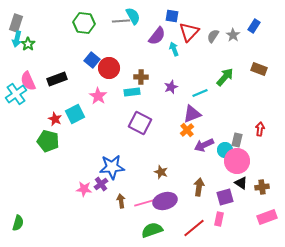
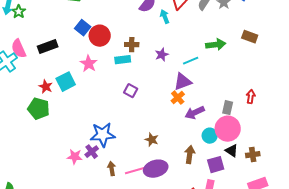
green arrow: (225, 77) -> (216, 45), turned 42
purple square: (140, 123) -> (131, 91), size x0.6
cyan circle: (225, 150) -> (210, 136), moved

